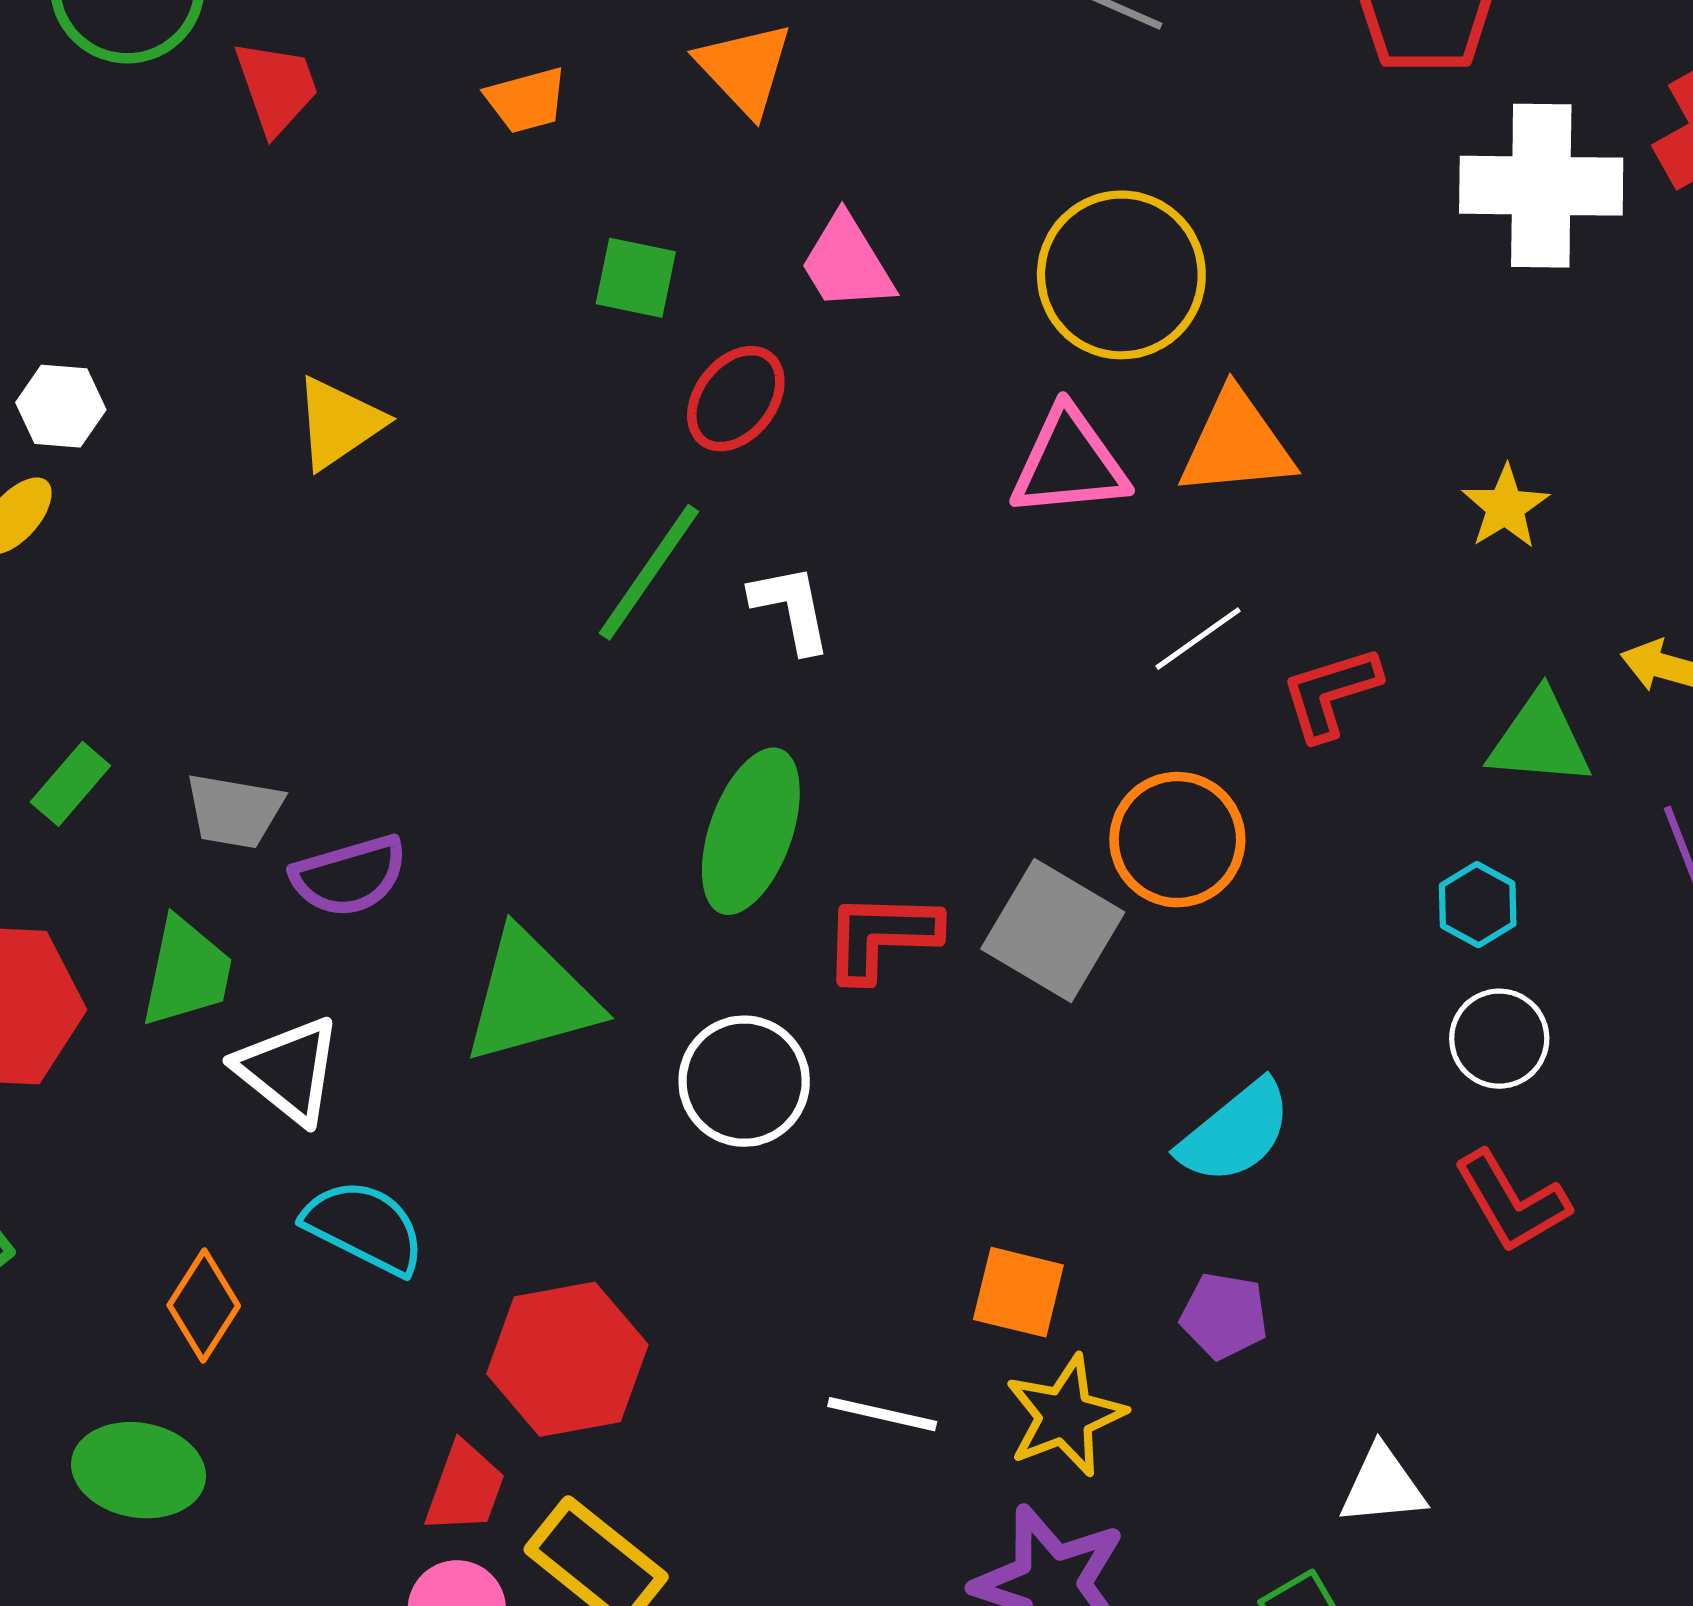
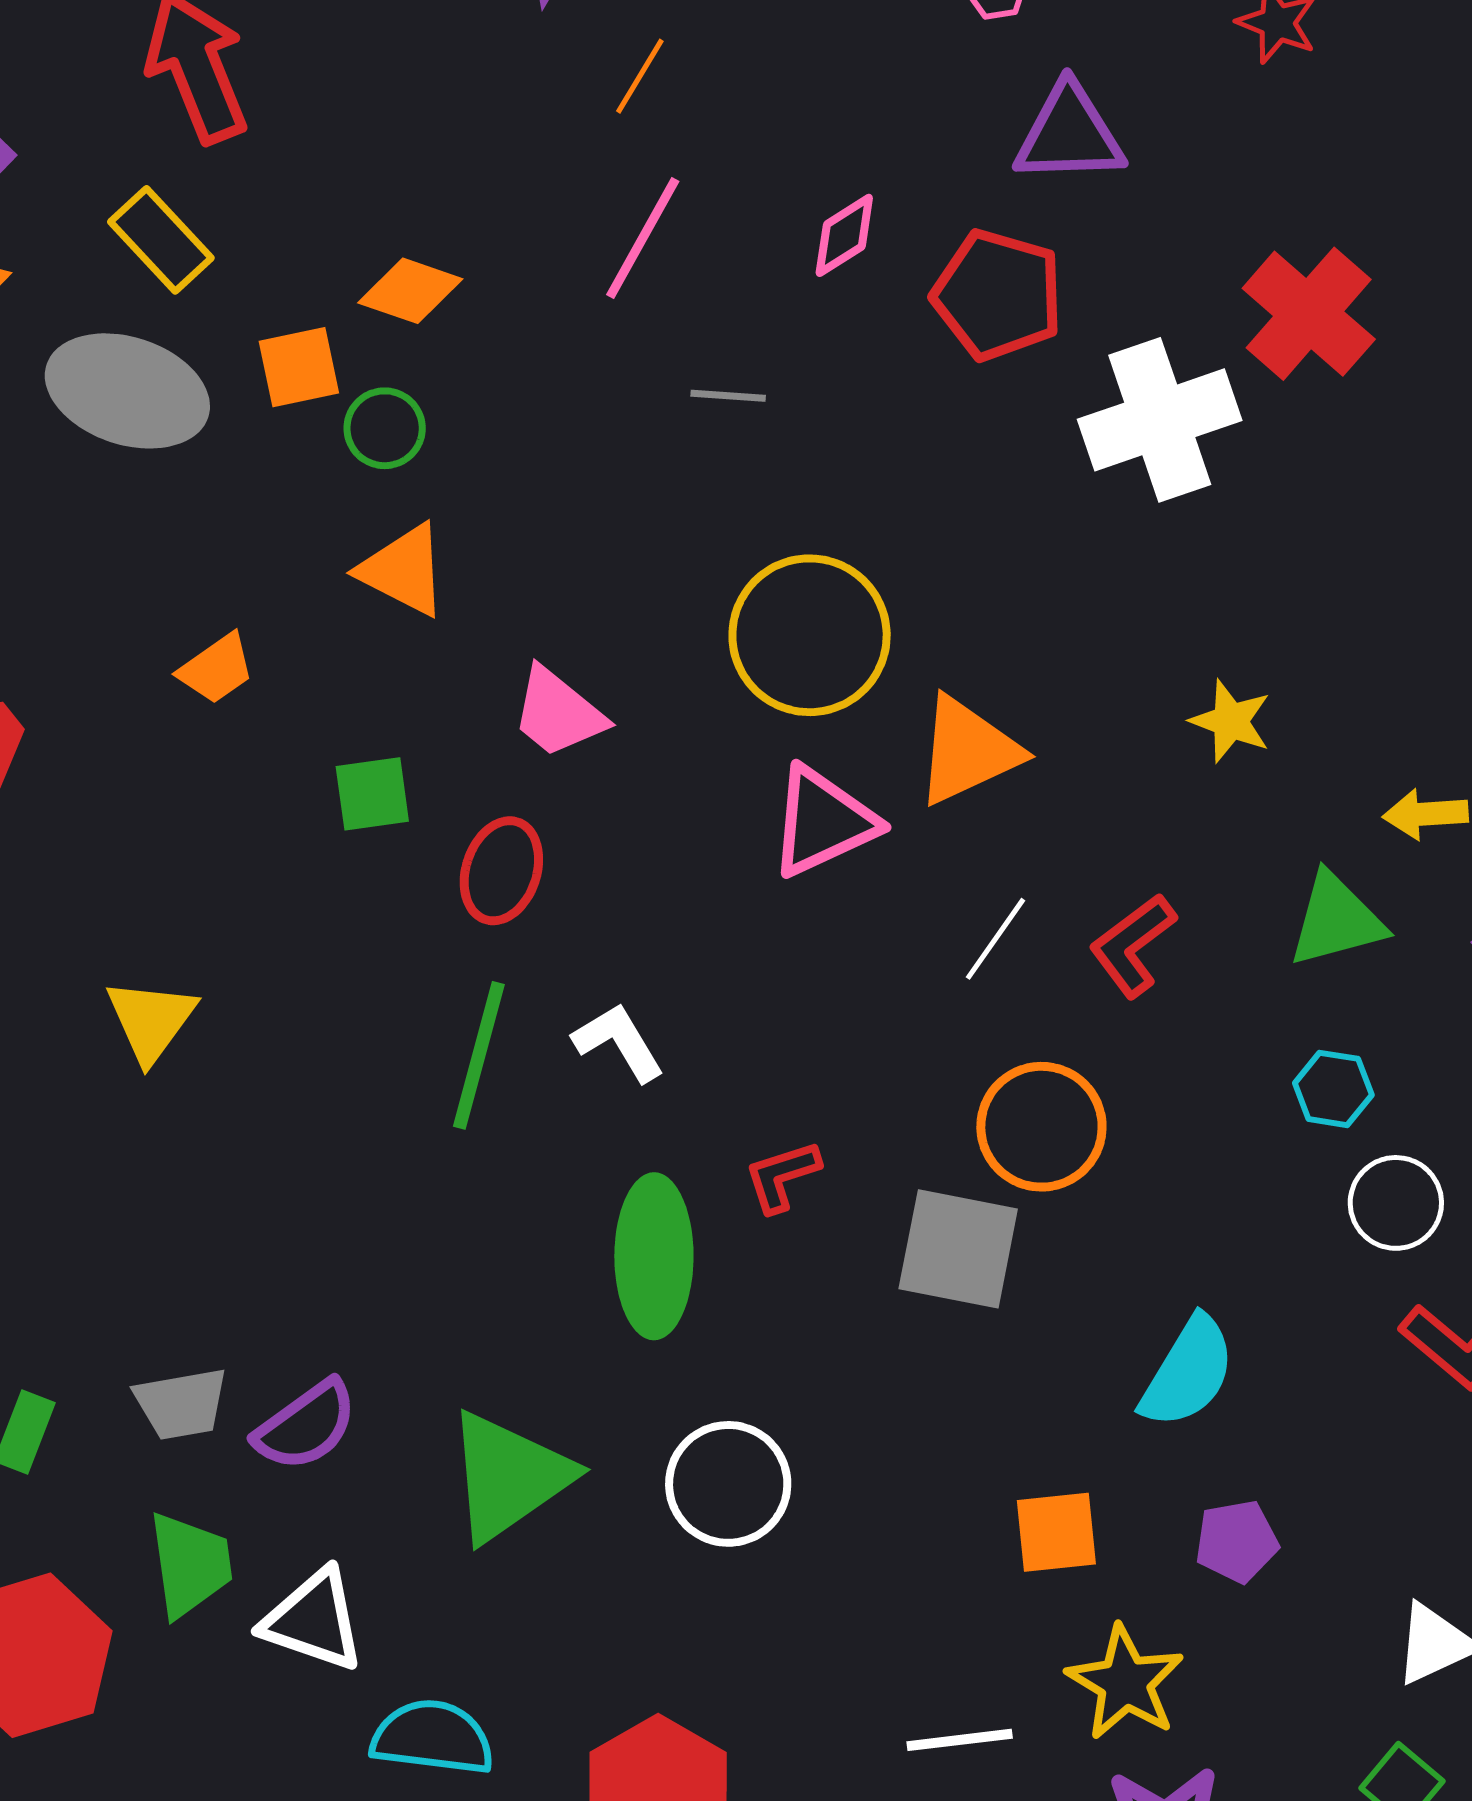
red L-shape: (881, 936) -> (782, 1176), moved, size x0.7
orange square: (1018, 1292) -> (1056, 1532), moved

